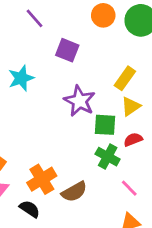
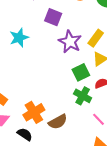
purple star: (80, 101) -> (70, 42), moved
green square: (105, 125) -> (81, 72), turned -30

